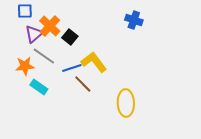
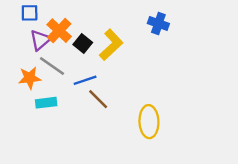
yellow L-shape: (94, 62) -> (111, 45), moved, turned 84
cyan rectangle: (39, 87) -> (46, 103), turned -42

